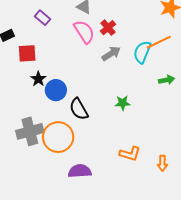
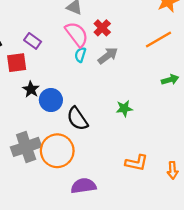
purple rectangle: (42, 18) -> (33, 41), moved
cyan semicircle: (142, 52) -> (80, 55), moved, size x0.6

